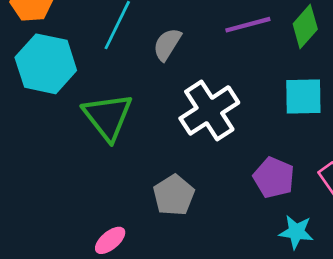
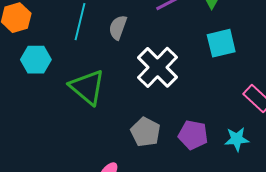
cyan hexagon: (46, 64) -> (36, 60), size x0.7
purple pentagon: (274, 178) -> (193, 135), moved

